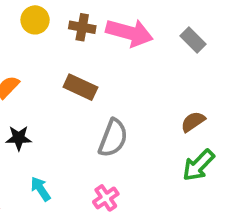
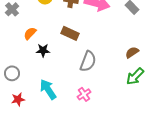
black star: (19, 138) -> (43, 50), moved
cyan arrow: (40, 189) -> (48, 89), size x1.5

